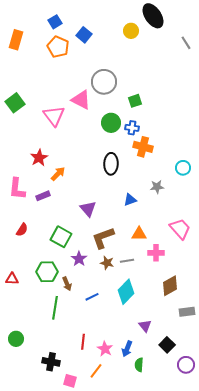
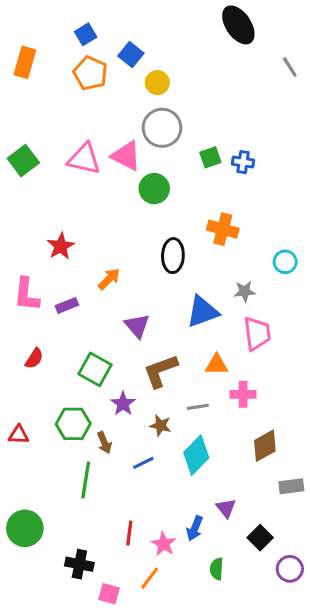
yellow circle: (131, 31) -> (157, 83), moved
pink triangle: (54, 116) -> (84, 159), moved, turned -40
green circle: (111, 123) -> (154, 189), moved
blue cross: (132, 128) -> (243, 162), moved
orange arrow: (58, 174) -> (109, 279), moved
blue triangle: (130, 200) -> (203, 312), size x1.6
pink trapezoid: (180, 229) -> (257, 334), moved, turned 35
brown star: (107, 263) -> (160, 425), moved
green circle: (16, 339) -> (25, 528), size x1.5
blue arrow: (127, 349) -> (195, 528), moved

